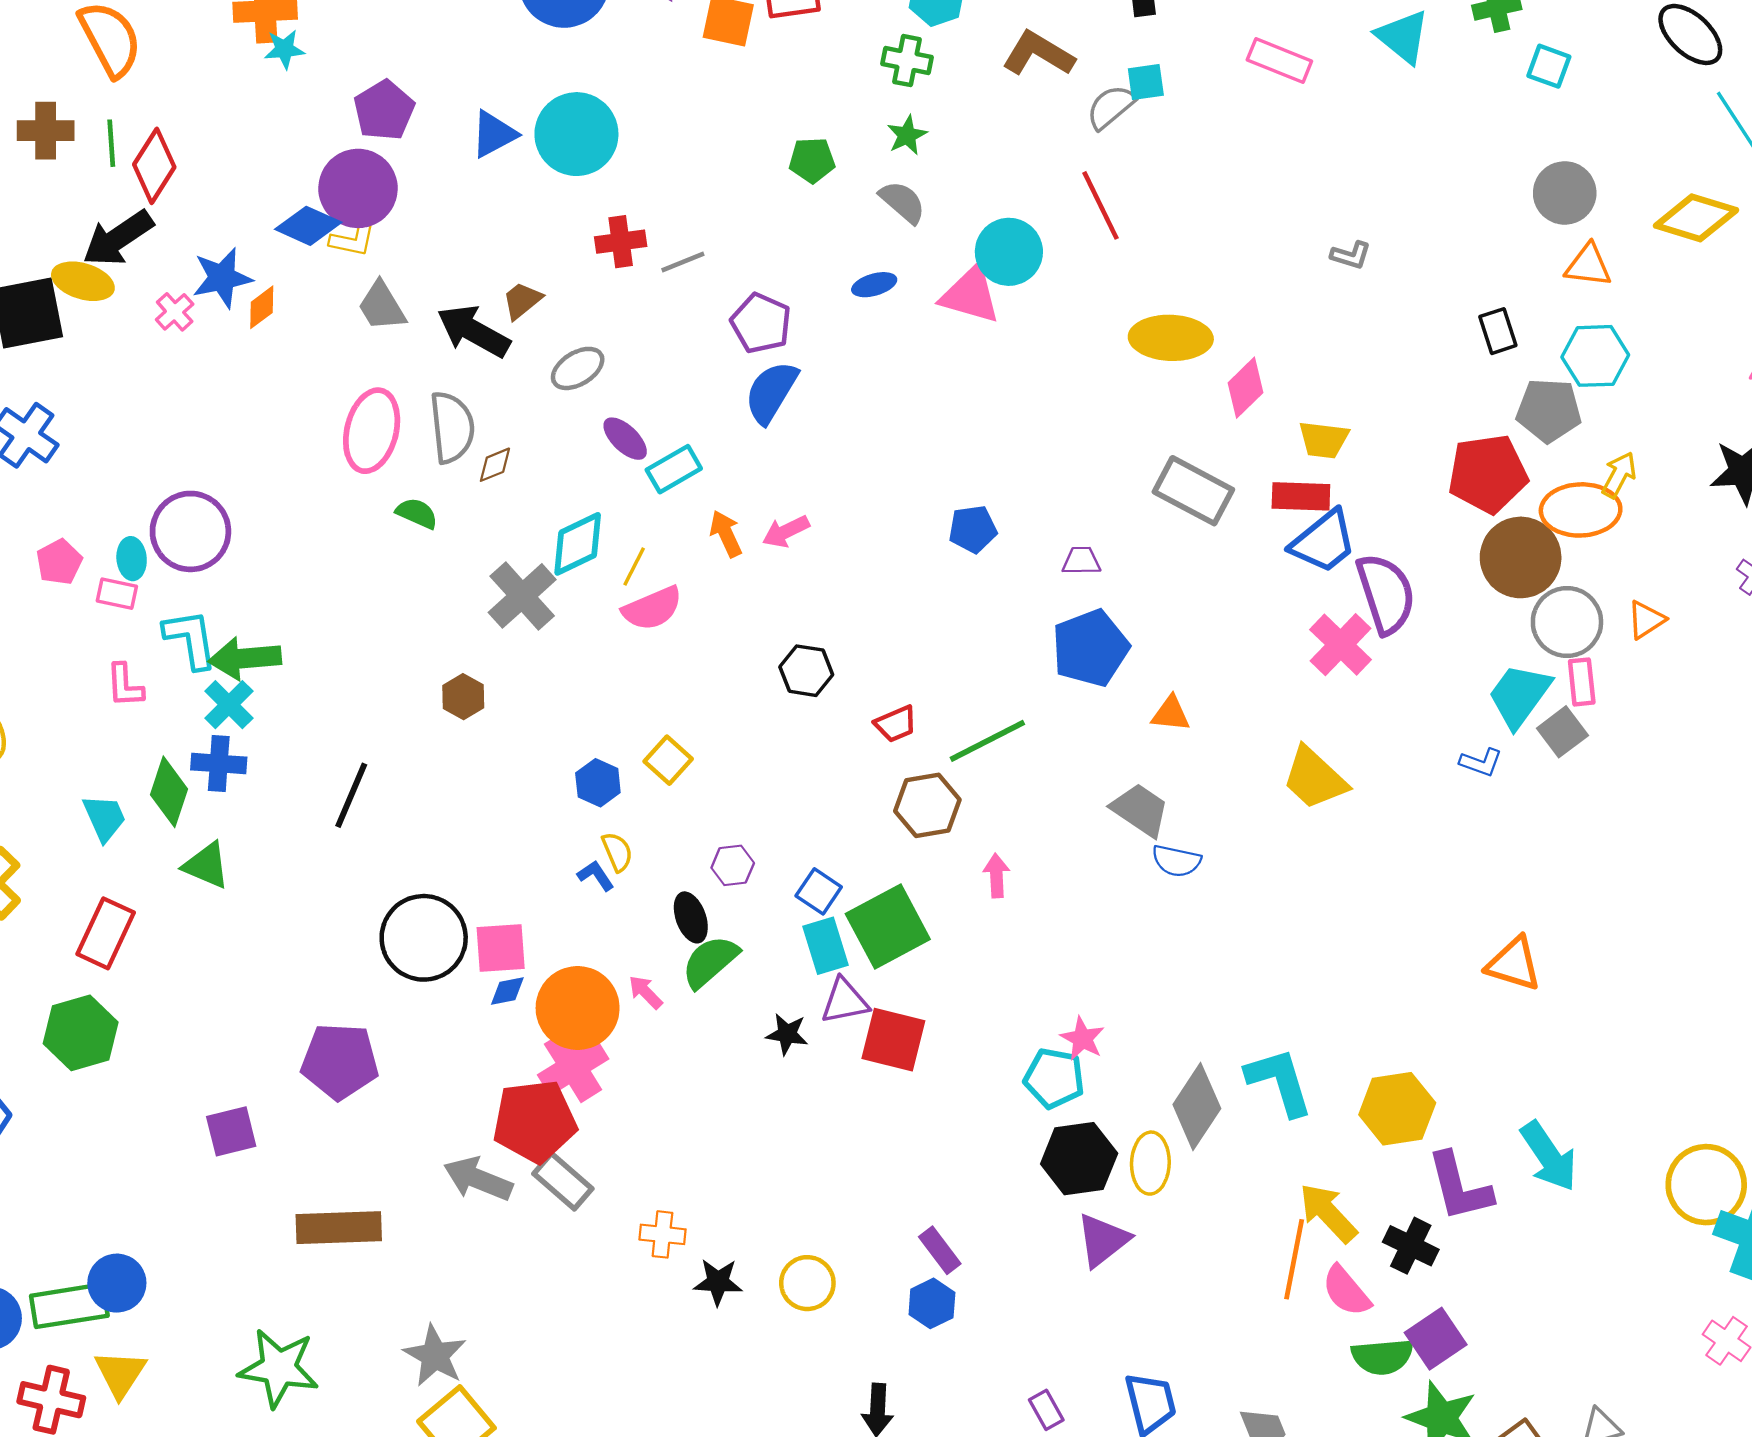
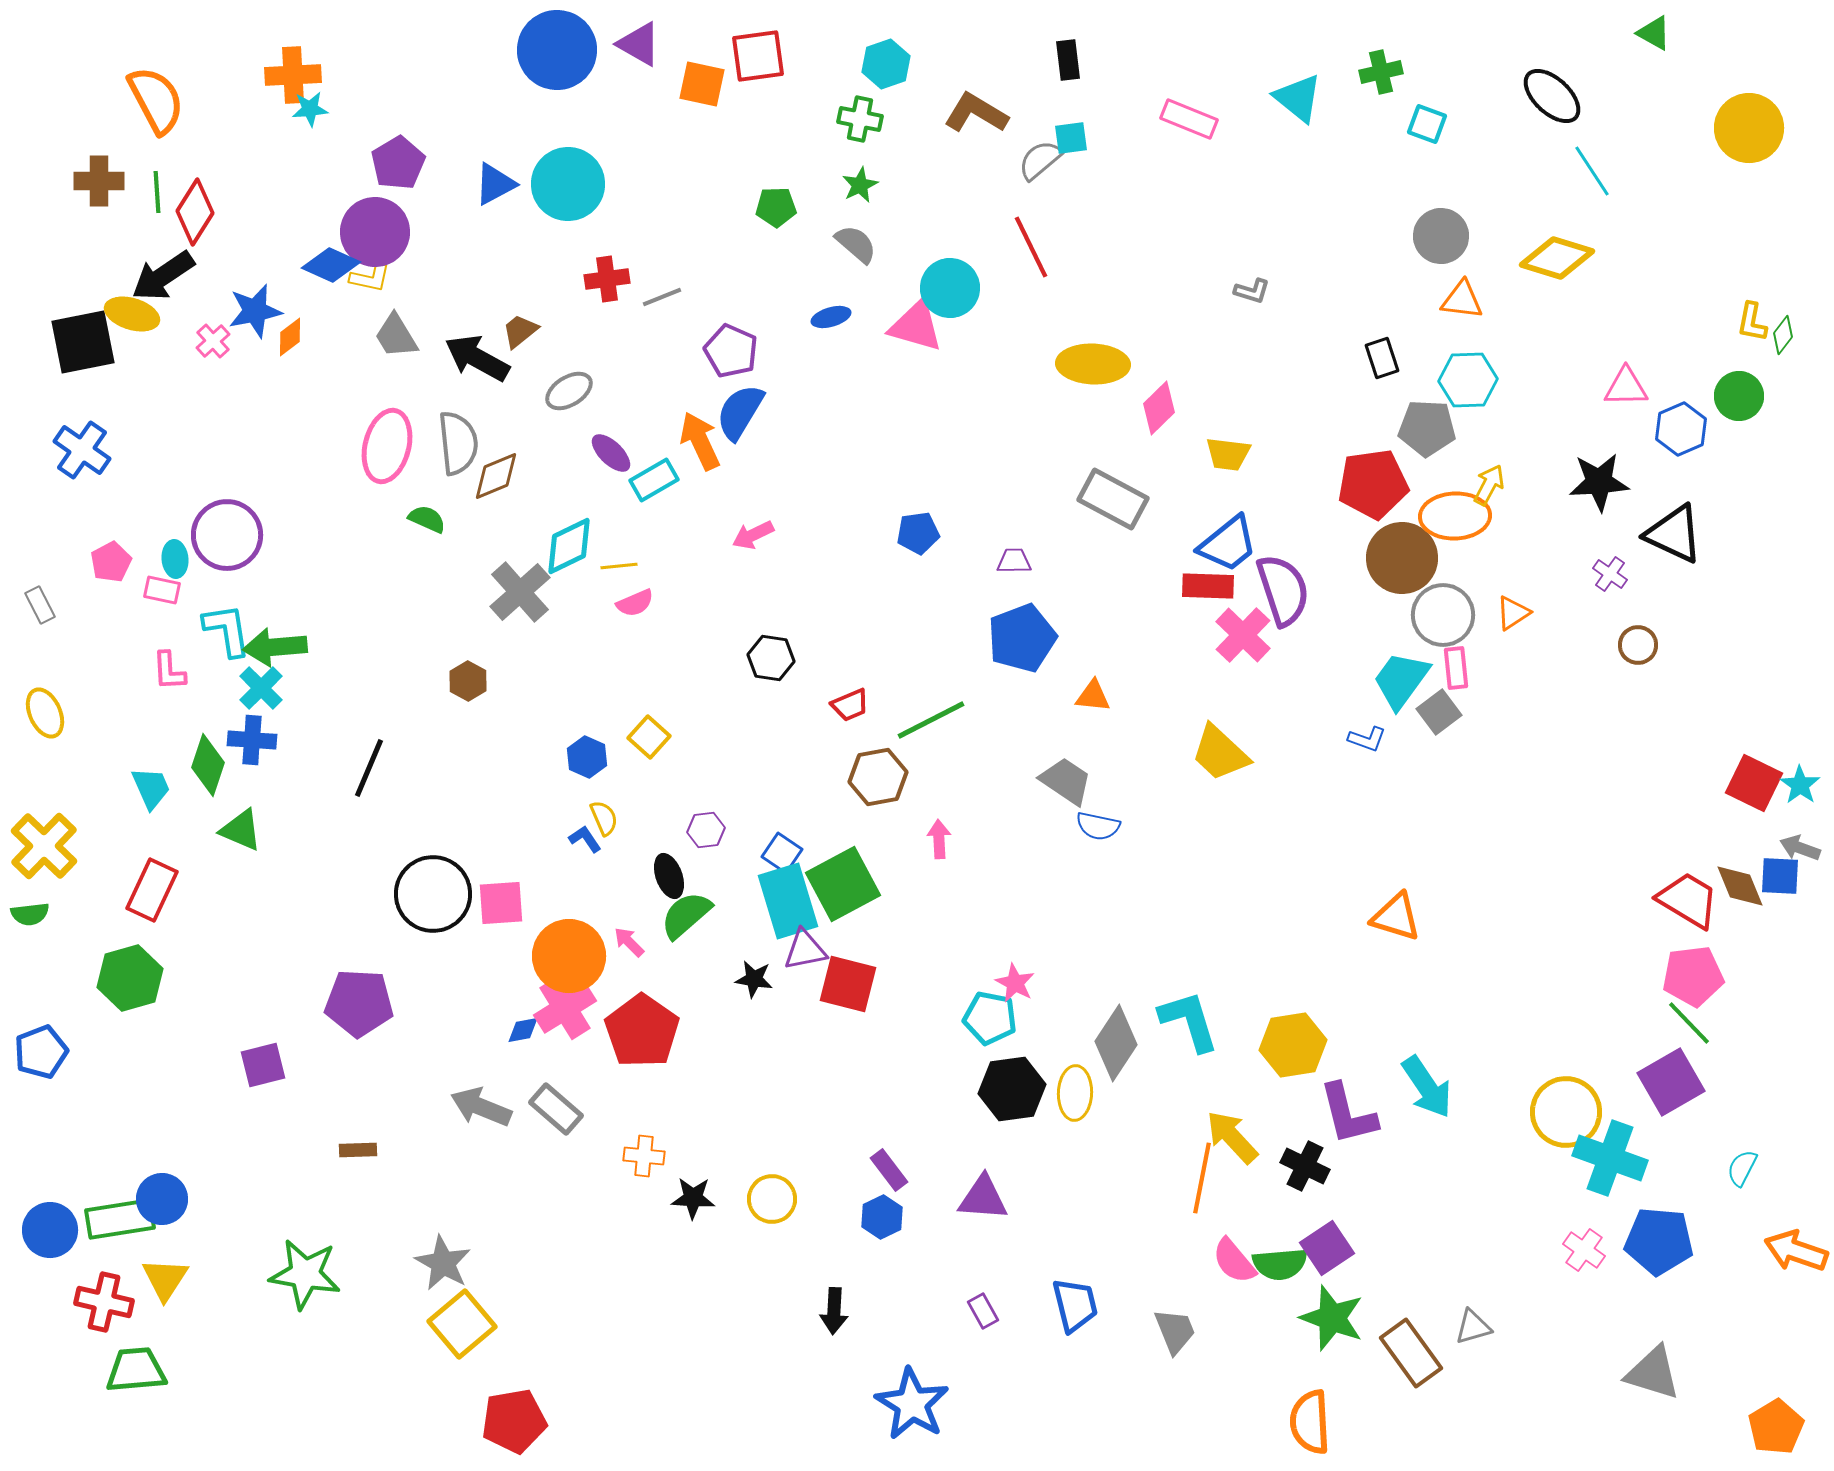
brown diamond: (495, 465) -> (496, 476), size x1.5
red rectangle: (1301, 496) -> (1208, 586), moved
orange arrow: (726, 534) -> (700, 441), moved, size x1.4
yellow line: (634, 567) -> (619, 566), turned 57
pink semicircle: (652, 608) -> (635, 603), size x0.7
cyan rectangle: (826, 946) -> (788, 901), size x1.5
blue diamond: (507, 991) -> (523, 1030), moved
red pentagon: (535, 1121) -> (642, 1031), moved, turned -30
brown rectangle: (339, 1228) -> (358, 1150), size x0.5
purple triangle: (1103, 1240) -> (983, 1198), moved, turned 42
pink semicircle: (1346, 1291) -> (1234, 1261), moved

